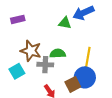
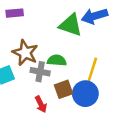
green triangle: (65, 23) -> (70, 25), size x1.5
brown square: (73, 84) -> (63, 89), moved

